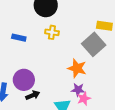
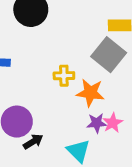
yellow cross: (52, 32) -> (64, 76), moved
pink star: (84, 99) -> (113, 123), moved

